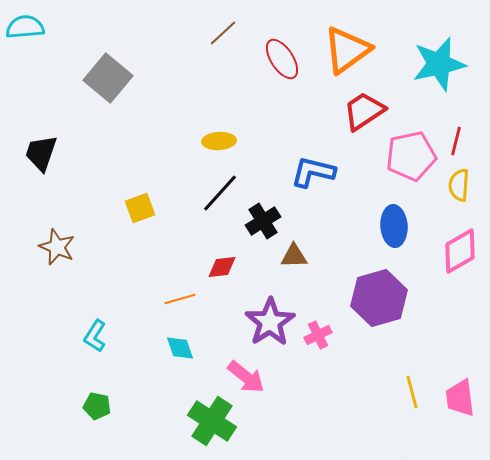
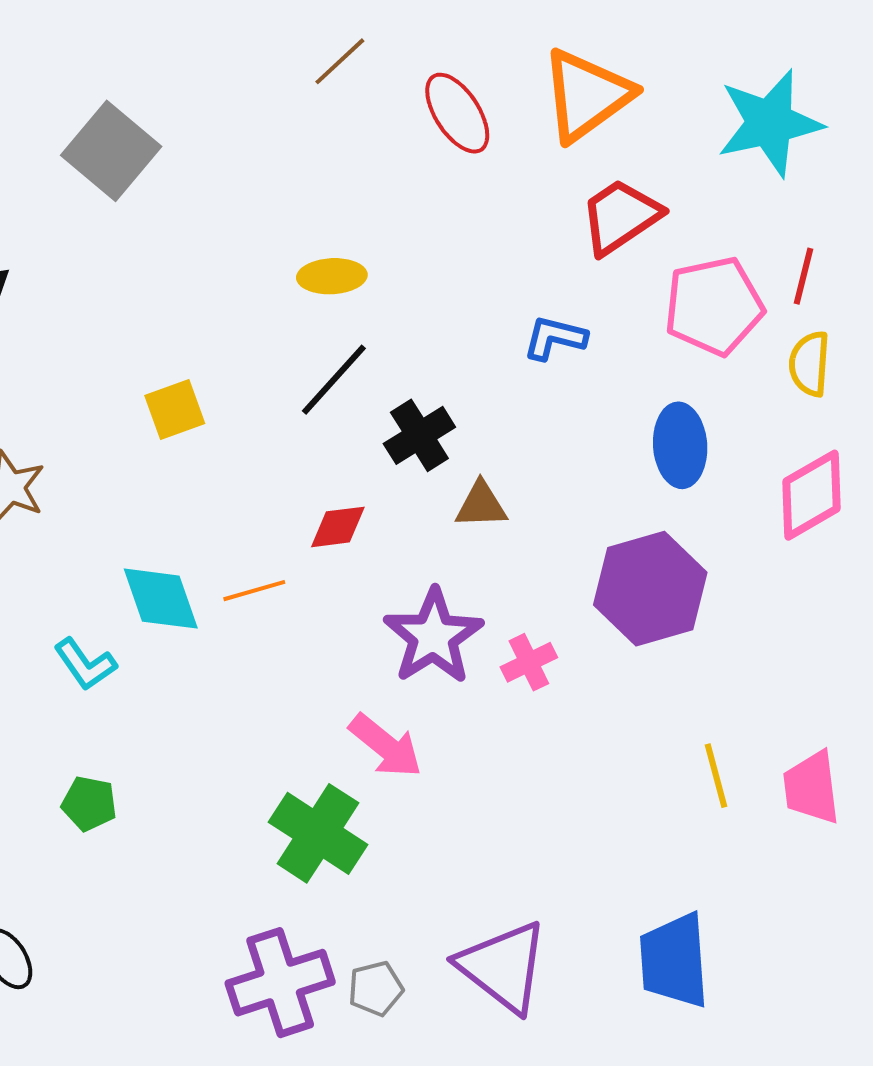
blue L-shape: (313, 172) -> (555, 338), moved, size x0.7
cyan L-shape: (95, 336) -> (85, 664), turned -68
cyan diamond: (180, 348) -> (161, 599), moved, size x1.4

